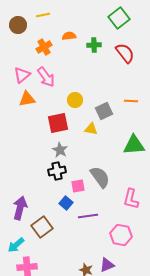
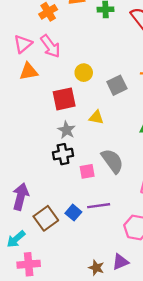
yellow triangle: (91, 129) -> (96, 117), moved
blue square: (66, 203) -> (73, 213), moved

